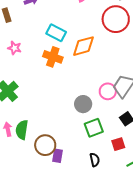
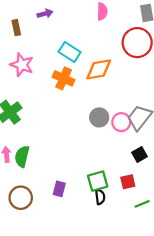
pink star: (15, 48) -> (22, 65), size x1.5
gray circle: (83, 104) -> (99, 117), moved
green square: (94, 128) -> (98, 181), moved
brown circle: (45, 145) -> (21, 198), moved

